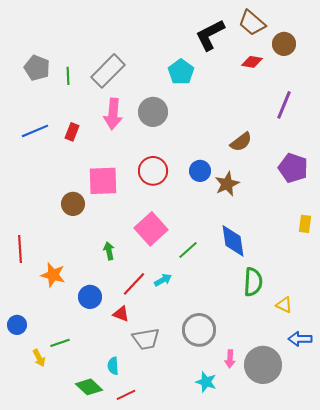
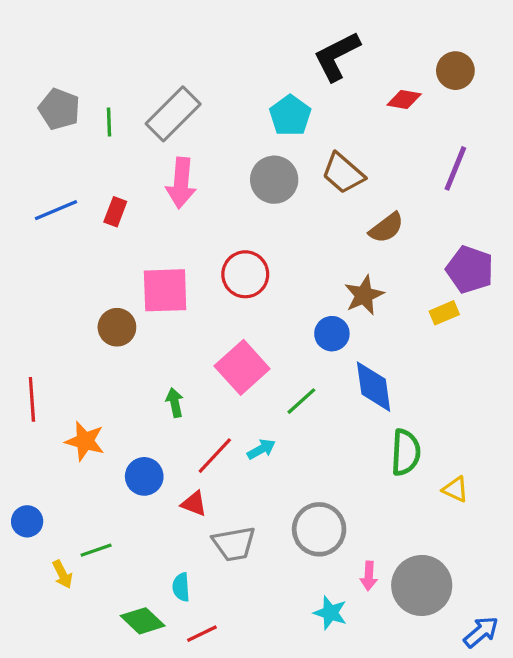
brown trapezoid: (252, 23) -> (343, 173), moved
gray circle: (153, 112) -> (274, 180), moved
blue circle: (200, 171) -> (332, 334), moved
yellow rectangle: (305, 224) -> (444, 313), moved, turned 60
blue arrow: (300, 339) -> (481, 632), moved, turned 140

